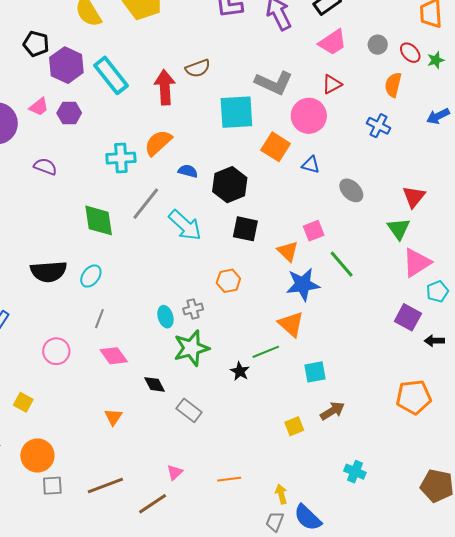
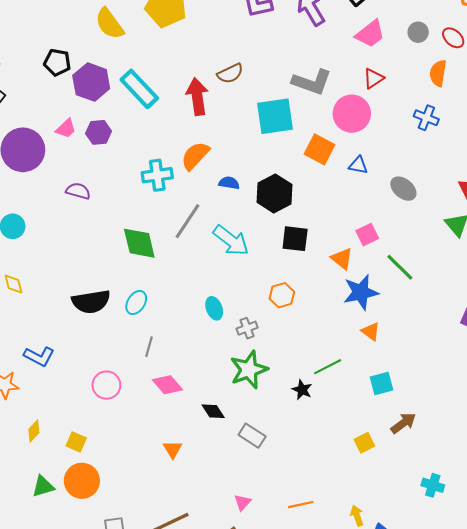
cyan ellipse: (165, 317) -> (214, 308), moved
orange triangle: (291, 324) -> (371, 332), moved, size x0.7
orange circle: (37, 455) -> (82, 481), moved

